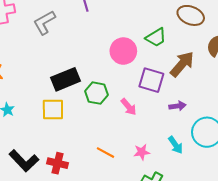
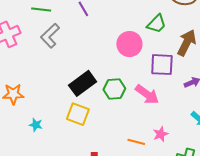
pink arrow: (129, 107) -> (147, 94), size x1.4
yellow square: (53, 110) -> (78, 114), turned 35
pink star: (142, 152) -> (161, 134), moved

